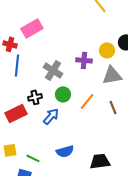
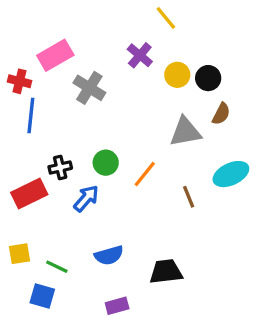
yellow circle: (107, 50) -> (177, 75), moved
purple cross: (84, 60) -> (140, 55), moved, turned 35
gray cross: (53, 70) -> (89, 88), moved
brown line: (113, 107) -> (189, 197), moved

